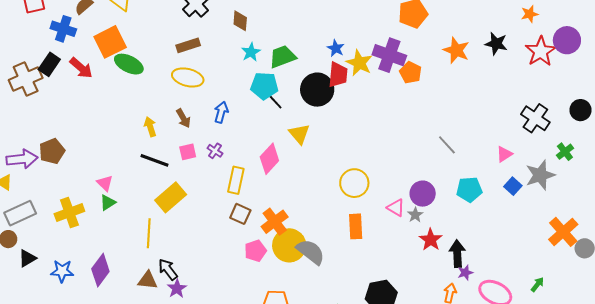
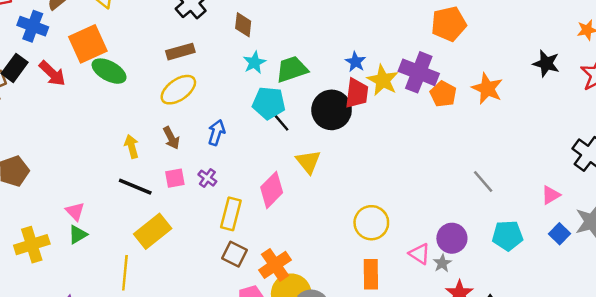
orange star: (456, 50) -> (487, 88), moved
yellow ellipse: (188, 77) -> (178, 90), turned -52

